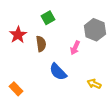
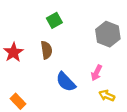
red star: (18, 35) -> (13, 52), moved
pink arrow: (75, 48) -> (96, 73), moved

